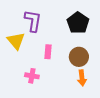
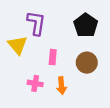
orange arrow: (82, 78) -> (61, 86), moved

